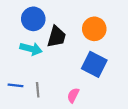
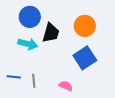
blue square: (94, 64) -> (85, 58), turned 30
pink semicircle: (73, 95) -> (66, 86), turned 88

